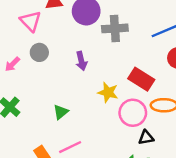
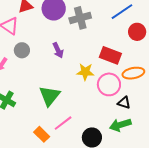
green triangle: (61, 112) -> (50, 96), size x1.6
black triangle: (146, 138) -> (124, 103), turned 40

